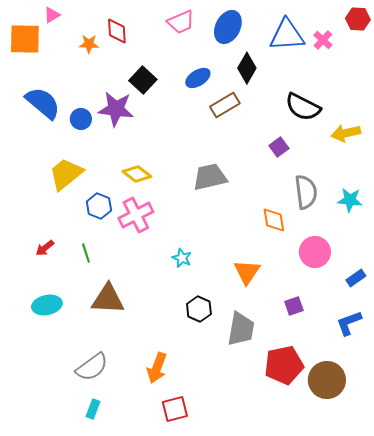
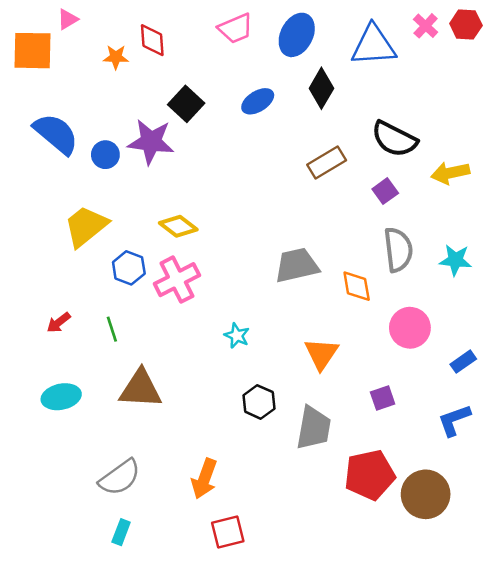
pink cross: (323, 40) -> (426, 26), moved
brown rectangle: (225, 105) -> (327, 162), moved
purple square: (279, 147) -> (385, 191), moved
gray trapezoid: (210, 177) -> (297, 265), moved

